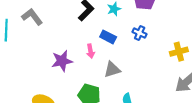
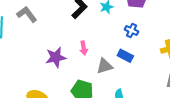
blue rectangle: (108, 37) -> (125, 56), moved

